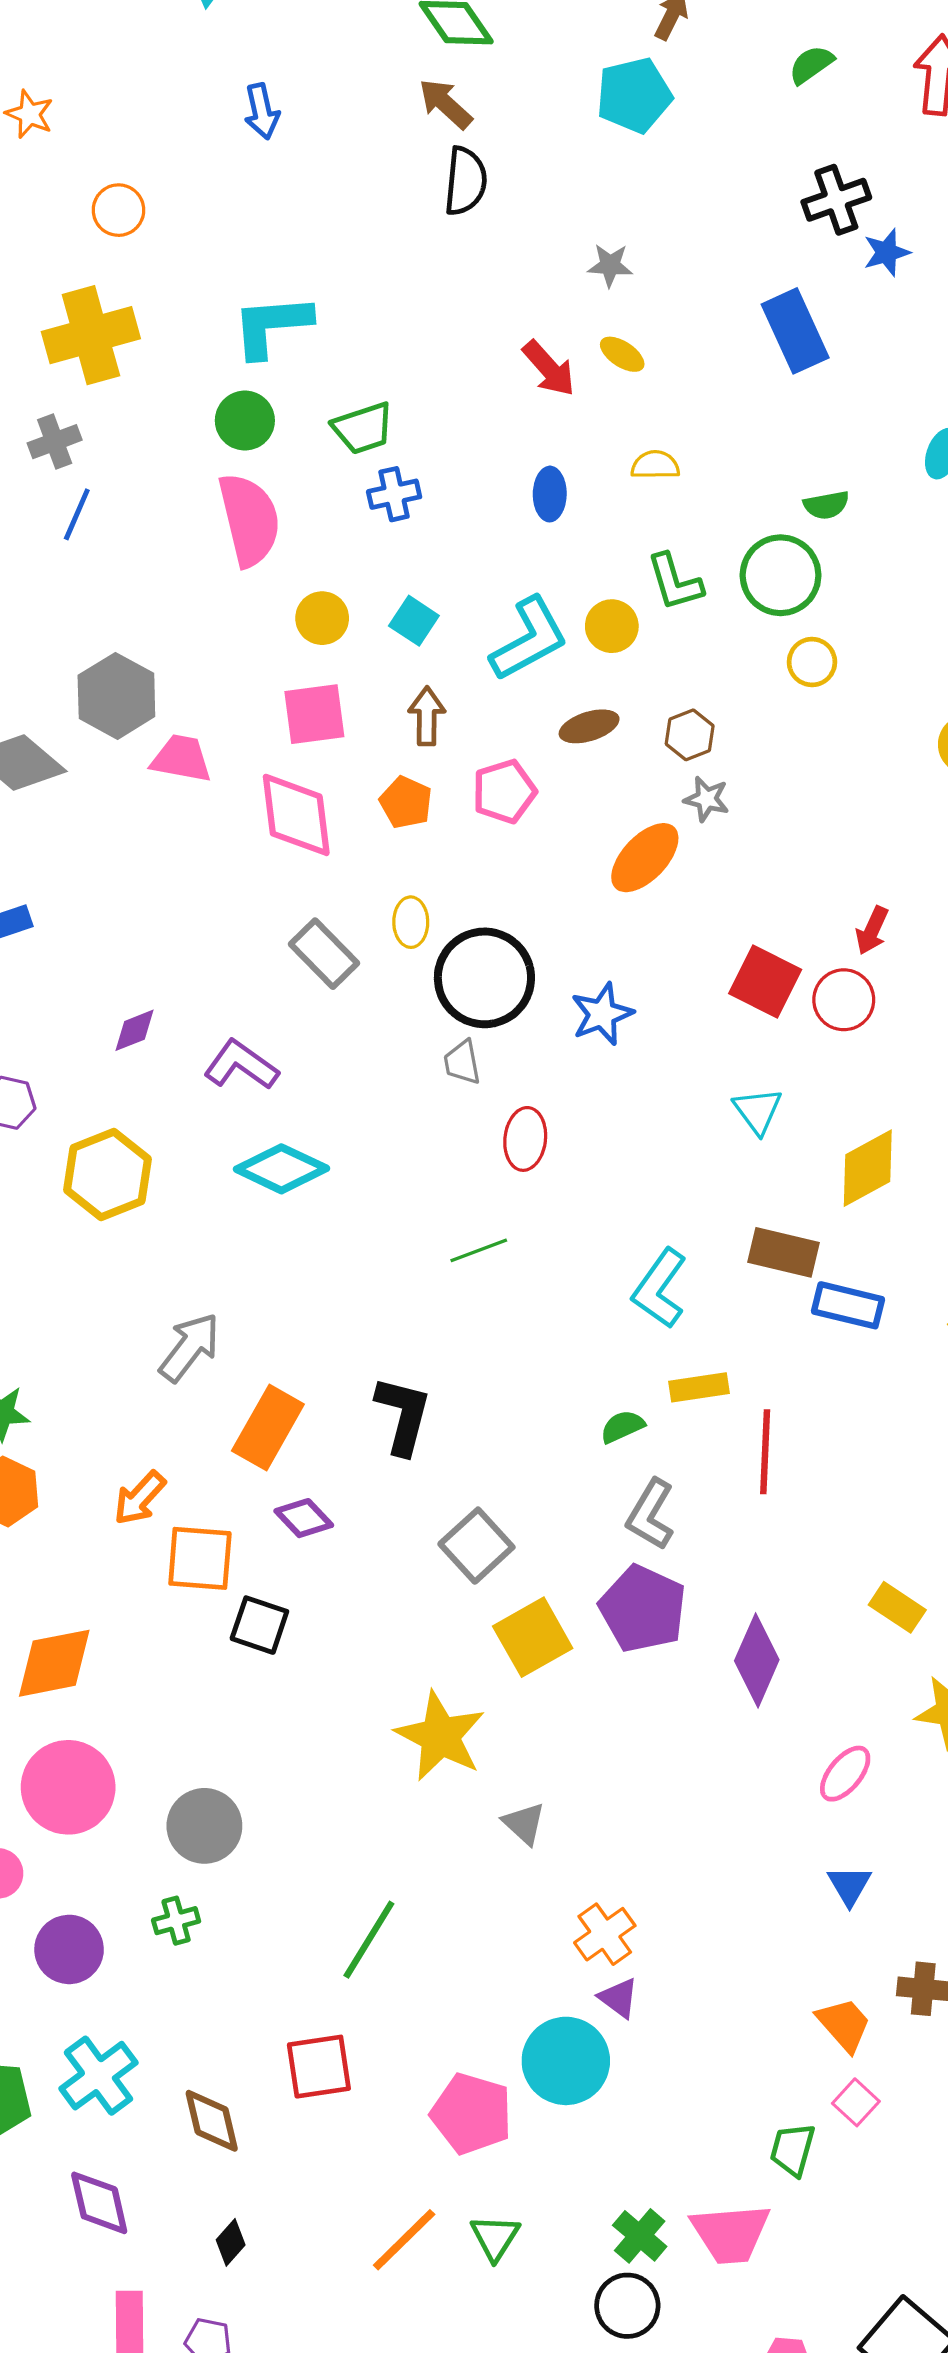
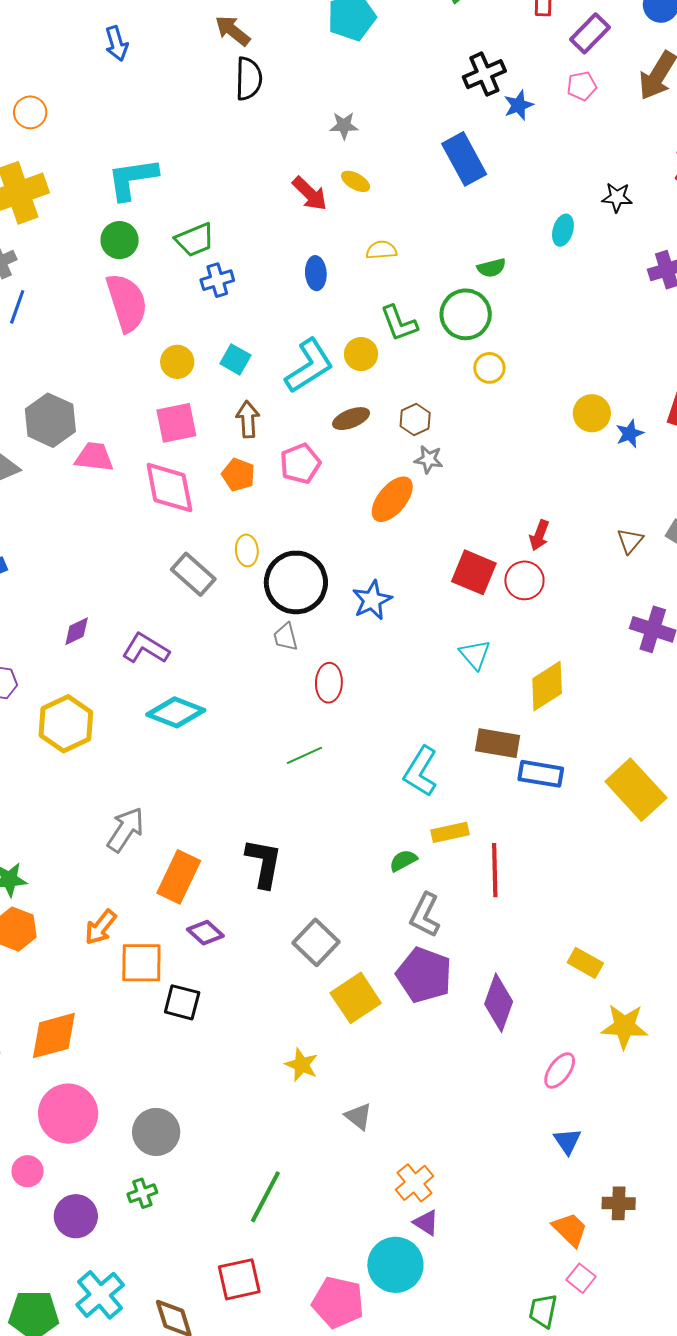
yellow star: (440, 1736) -> (302, 1065), size x0.6

